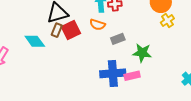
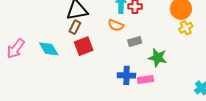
red square: (71, 30) -> (84, 46), moved
cyan diamond: (35, 41) -> (49, 49), moved
blue cross: (113, 73) -> (126, 75), size x0.7

